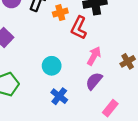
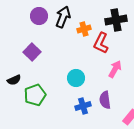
purple semicircle: (94, 81) -> (105, 100), moved, turned -48
blue cross: (59, 96) -> (83, 106), turned 35

